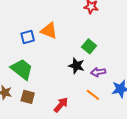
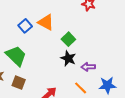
blue square: (28, 37) -> (25, 26), turned -32
green square: (89, 46) -> (68, 39), moved

